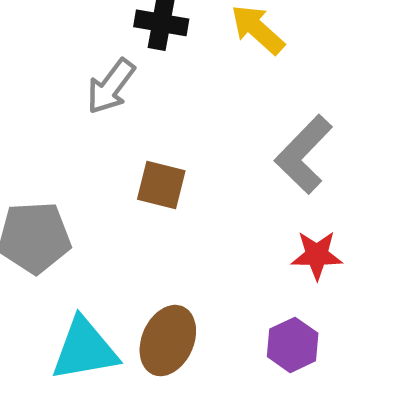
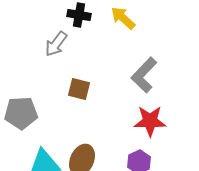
red star: (317, 255) -> (150, 121), size x1.4

